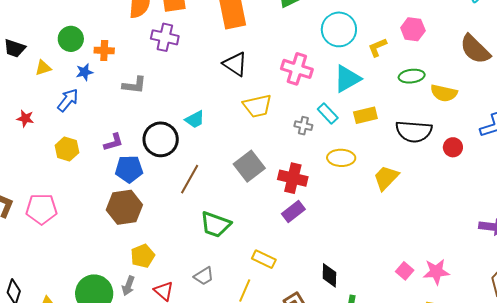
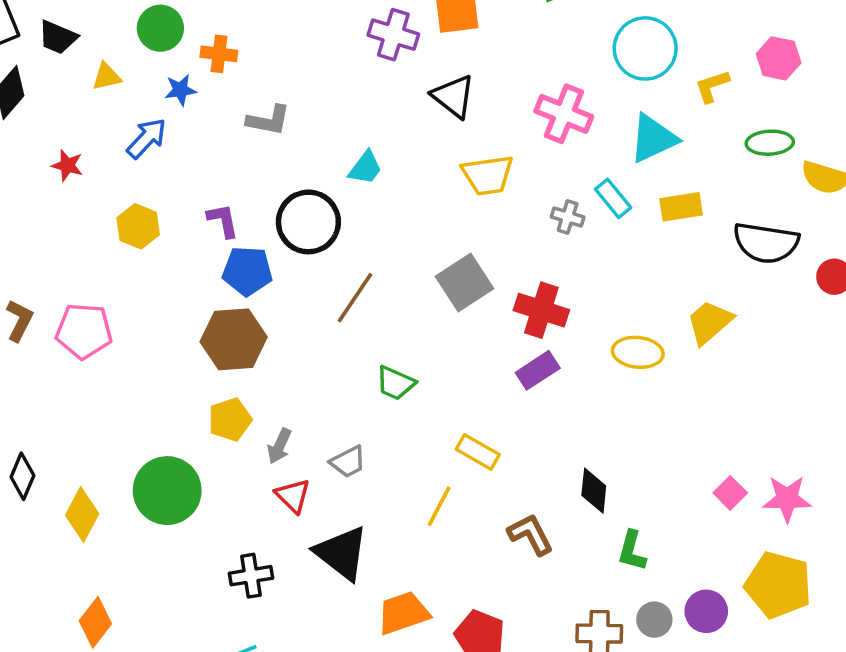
purple cross: (165, 37) -> (393, 35), moved
cyan trapezoid: (195, 119) -> (365, 168), moved, turned -30
purple L-shape: (113, 142) -> (223, 221), turned -90
yellow ellipse: (341, 158) -> (638, 352), moved
green trapezoid: (215, 225) -> (395, 383), size x0.7
yellow pentagon: (143, 256) -> (230, 420), moved
gray trapezoid: (204, 276) -> (348, 462), moved
gray arrow: (128, 286) -> (279, 446), moved

